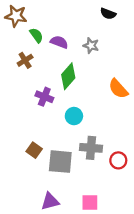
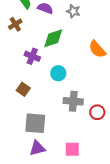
green diamond: (68, 76) -> (53, 38), turned 30
brown square: (34, 150) -> (23, 89), moved
gray square: (60, 162) -> (35, 123), moved

